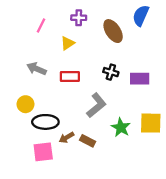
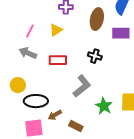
pink line: (41, 25) -> (30, 31), moved
brown ellipse: (113, 31) -> (97, 19), turned 45
purple rectangle: (140, 79) -> (121, 33), moved
brown rectangle: (88, 141) -> (76, 126), moved

